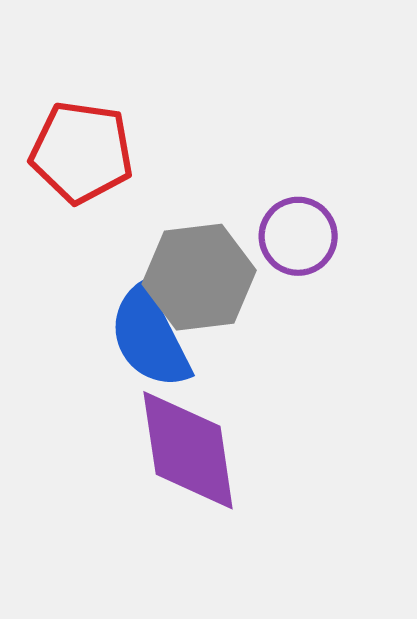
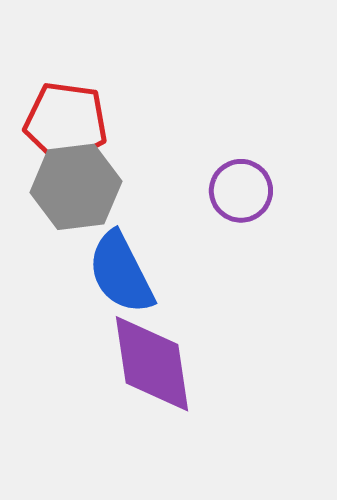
gray hexagon: (199, 277) -> (76, 187), moved

